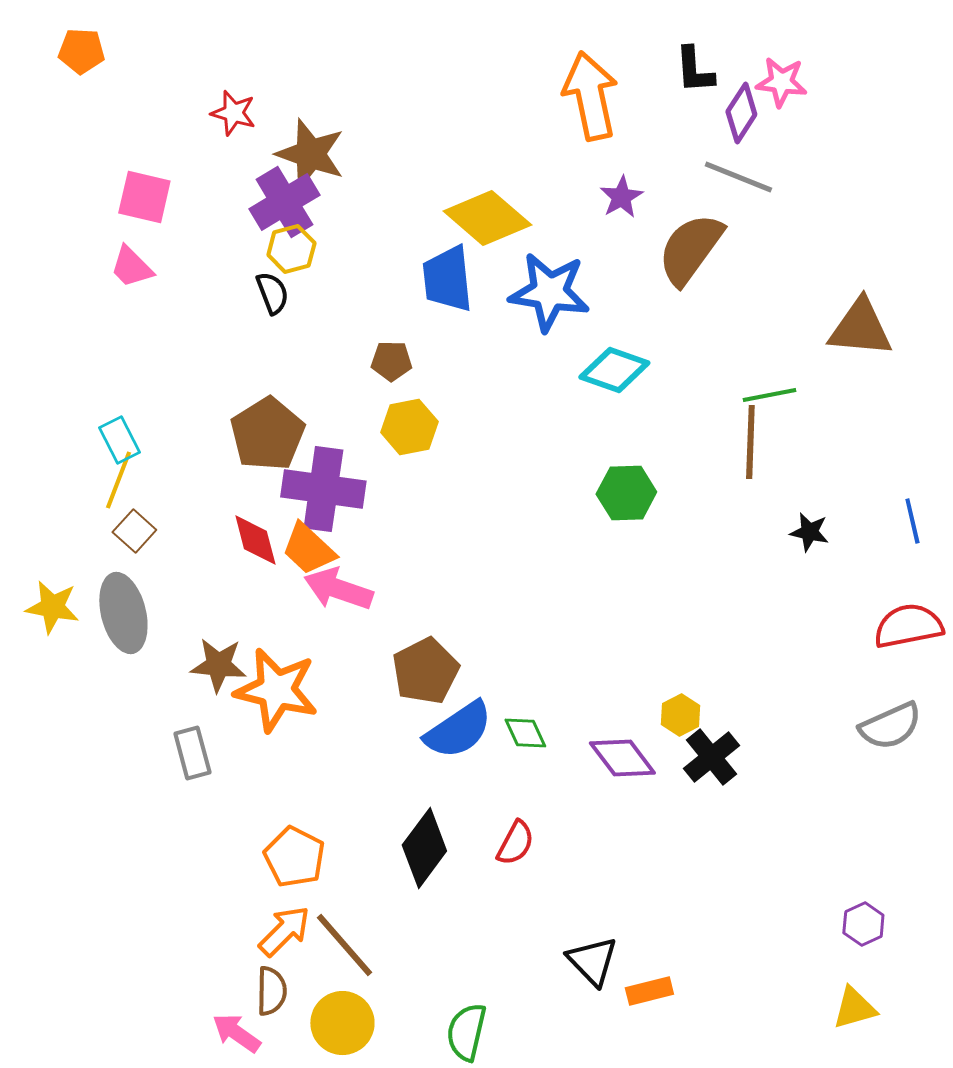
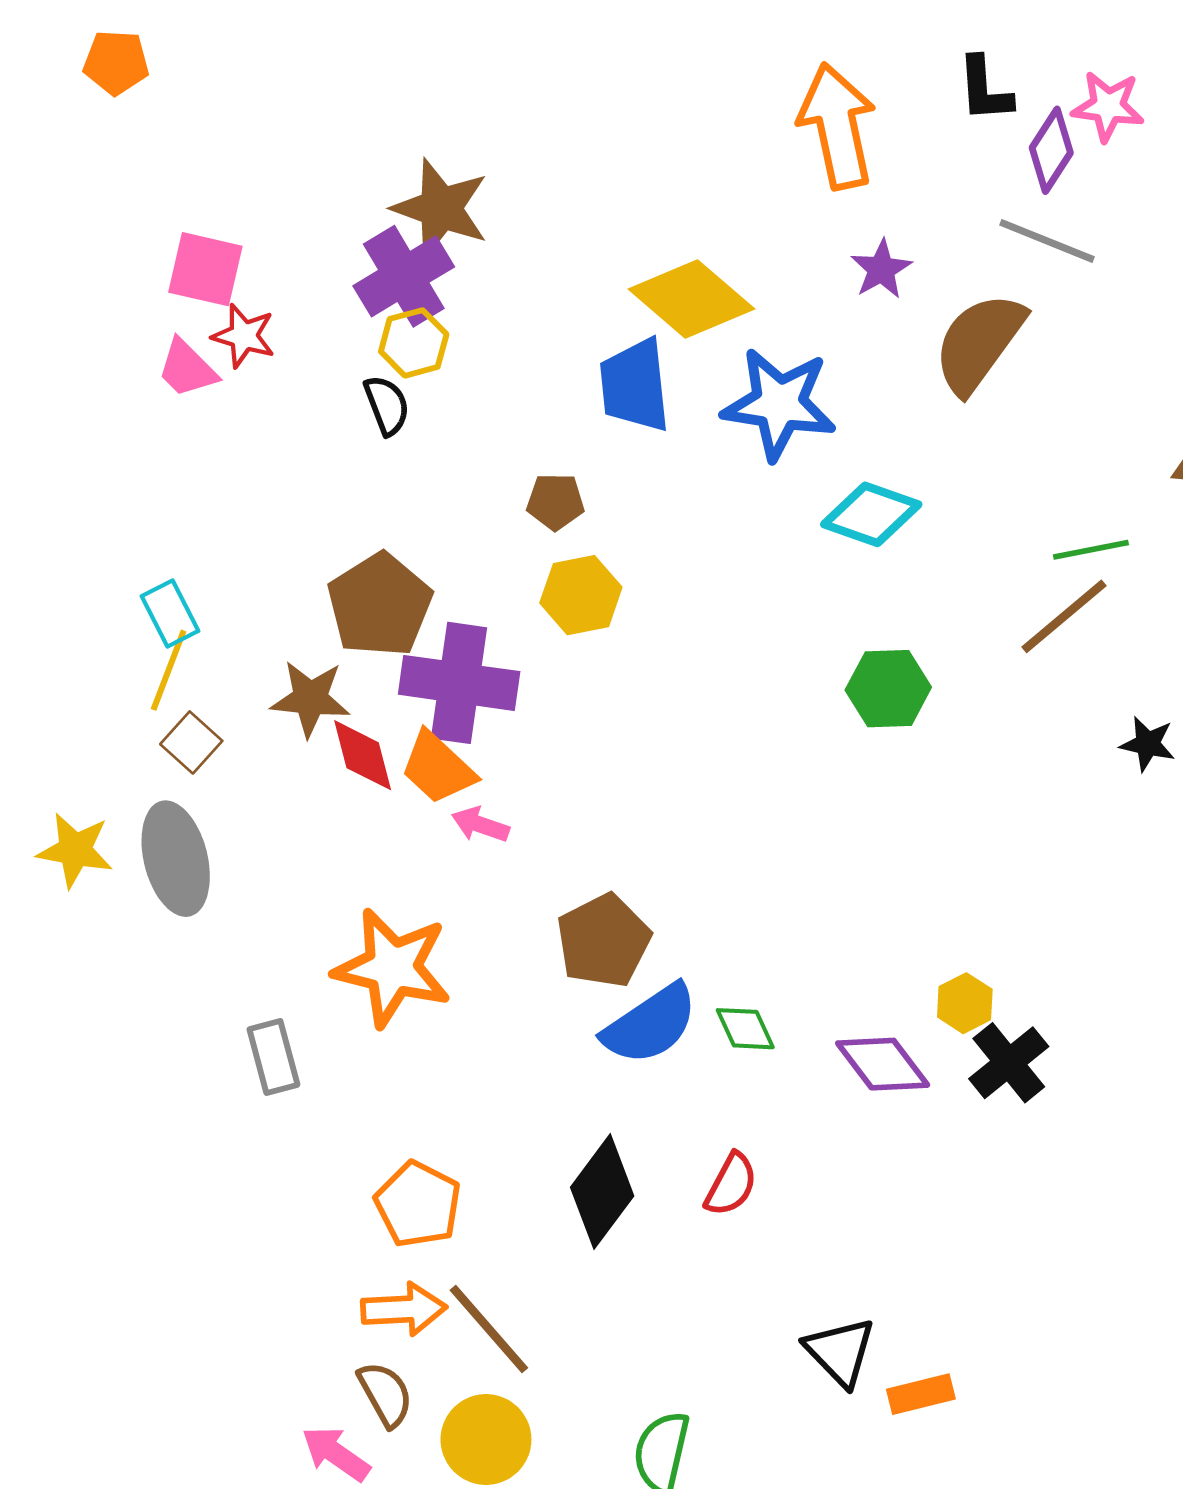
red star: (233, 113) -> (244, 336), moved
brown line: (750, 442) -> (1064, 616), turned 48
pink arrow: (338, 589) -> (480, 825), size x0.6
brown star: (218, 665) -> (310, 699), moved
orange arrow: (284, 931) -> (404, 1309), turned 42
brown semicircle: (271, 991) -> (385, 1394), turned -30

